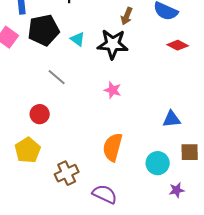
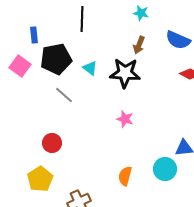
gray line: (57, 77) -> (64, 95), moved
orange semicircle: (113, 147) -> (125, 176), size x0.7
cyan circle: (158, 163) -> (165, 169), moved

